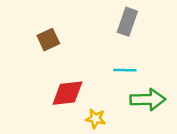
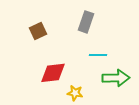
gray rectangle: (127, 22) -> (86, 22), moved

